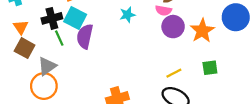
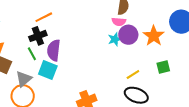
cyan star: (127, 15) -> (115, 39), moved
black cross: (52, 18) -> (38, 36), moved
cyan square: (75, 18) -> (48, 70), moved

